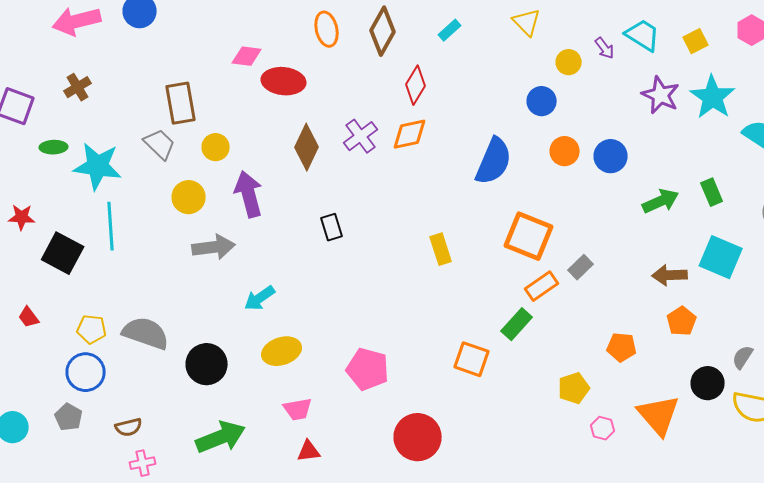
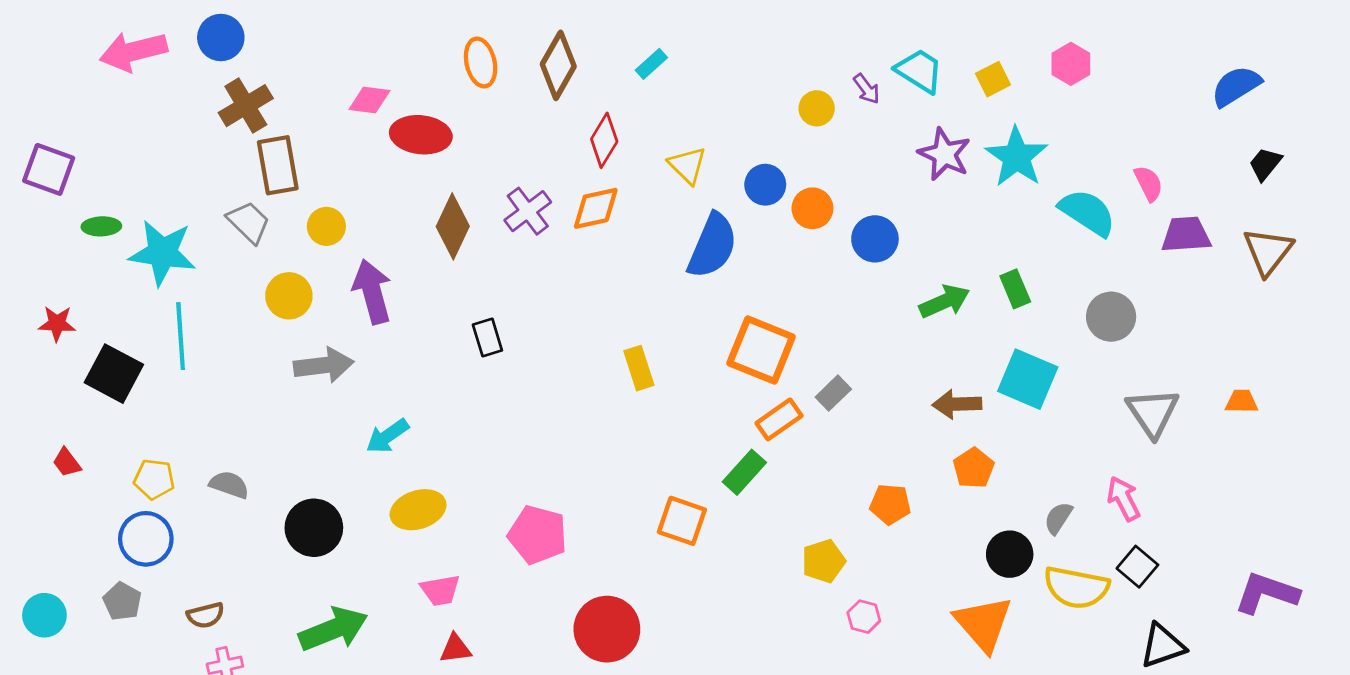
yellow triangle: (527, 22) -> (687, 165), moved
brown cross: (78, 87) -> (246, 106), moved, size x1.4
blue circle: (542, 101) -> (765, 185), moved
orange circle: (565, 151) -> (812, 208), moved
gray semicircle: (146, 333) -> (229, 485), size x0.6
orange triangle: (659, 415) -> (983, 624), moved

